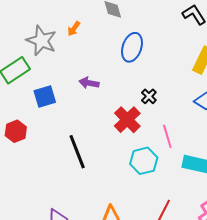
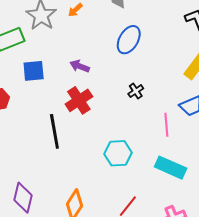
red cross: (127, 120) -> (79, 100), moved
pink line: (167, 136) -> (166, 125), moved

